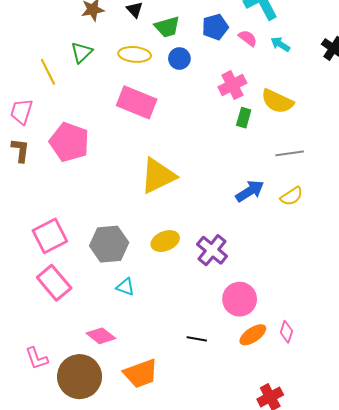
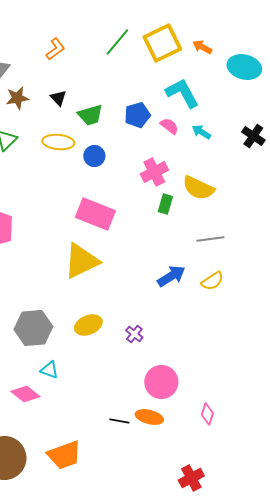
blue circle: (179, 59) -> (94, 156), moved
pink rectangle: (137, 102) -> (95, 214), moved
purple cross: (212, 250) -> (134, 334), size x0.6
orange ellipse: (253, 335) -> (149, 417), moved, turned 48
pink diamond: (101, 336) -> (25, 394), moved

